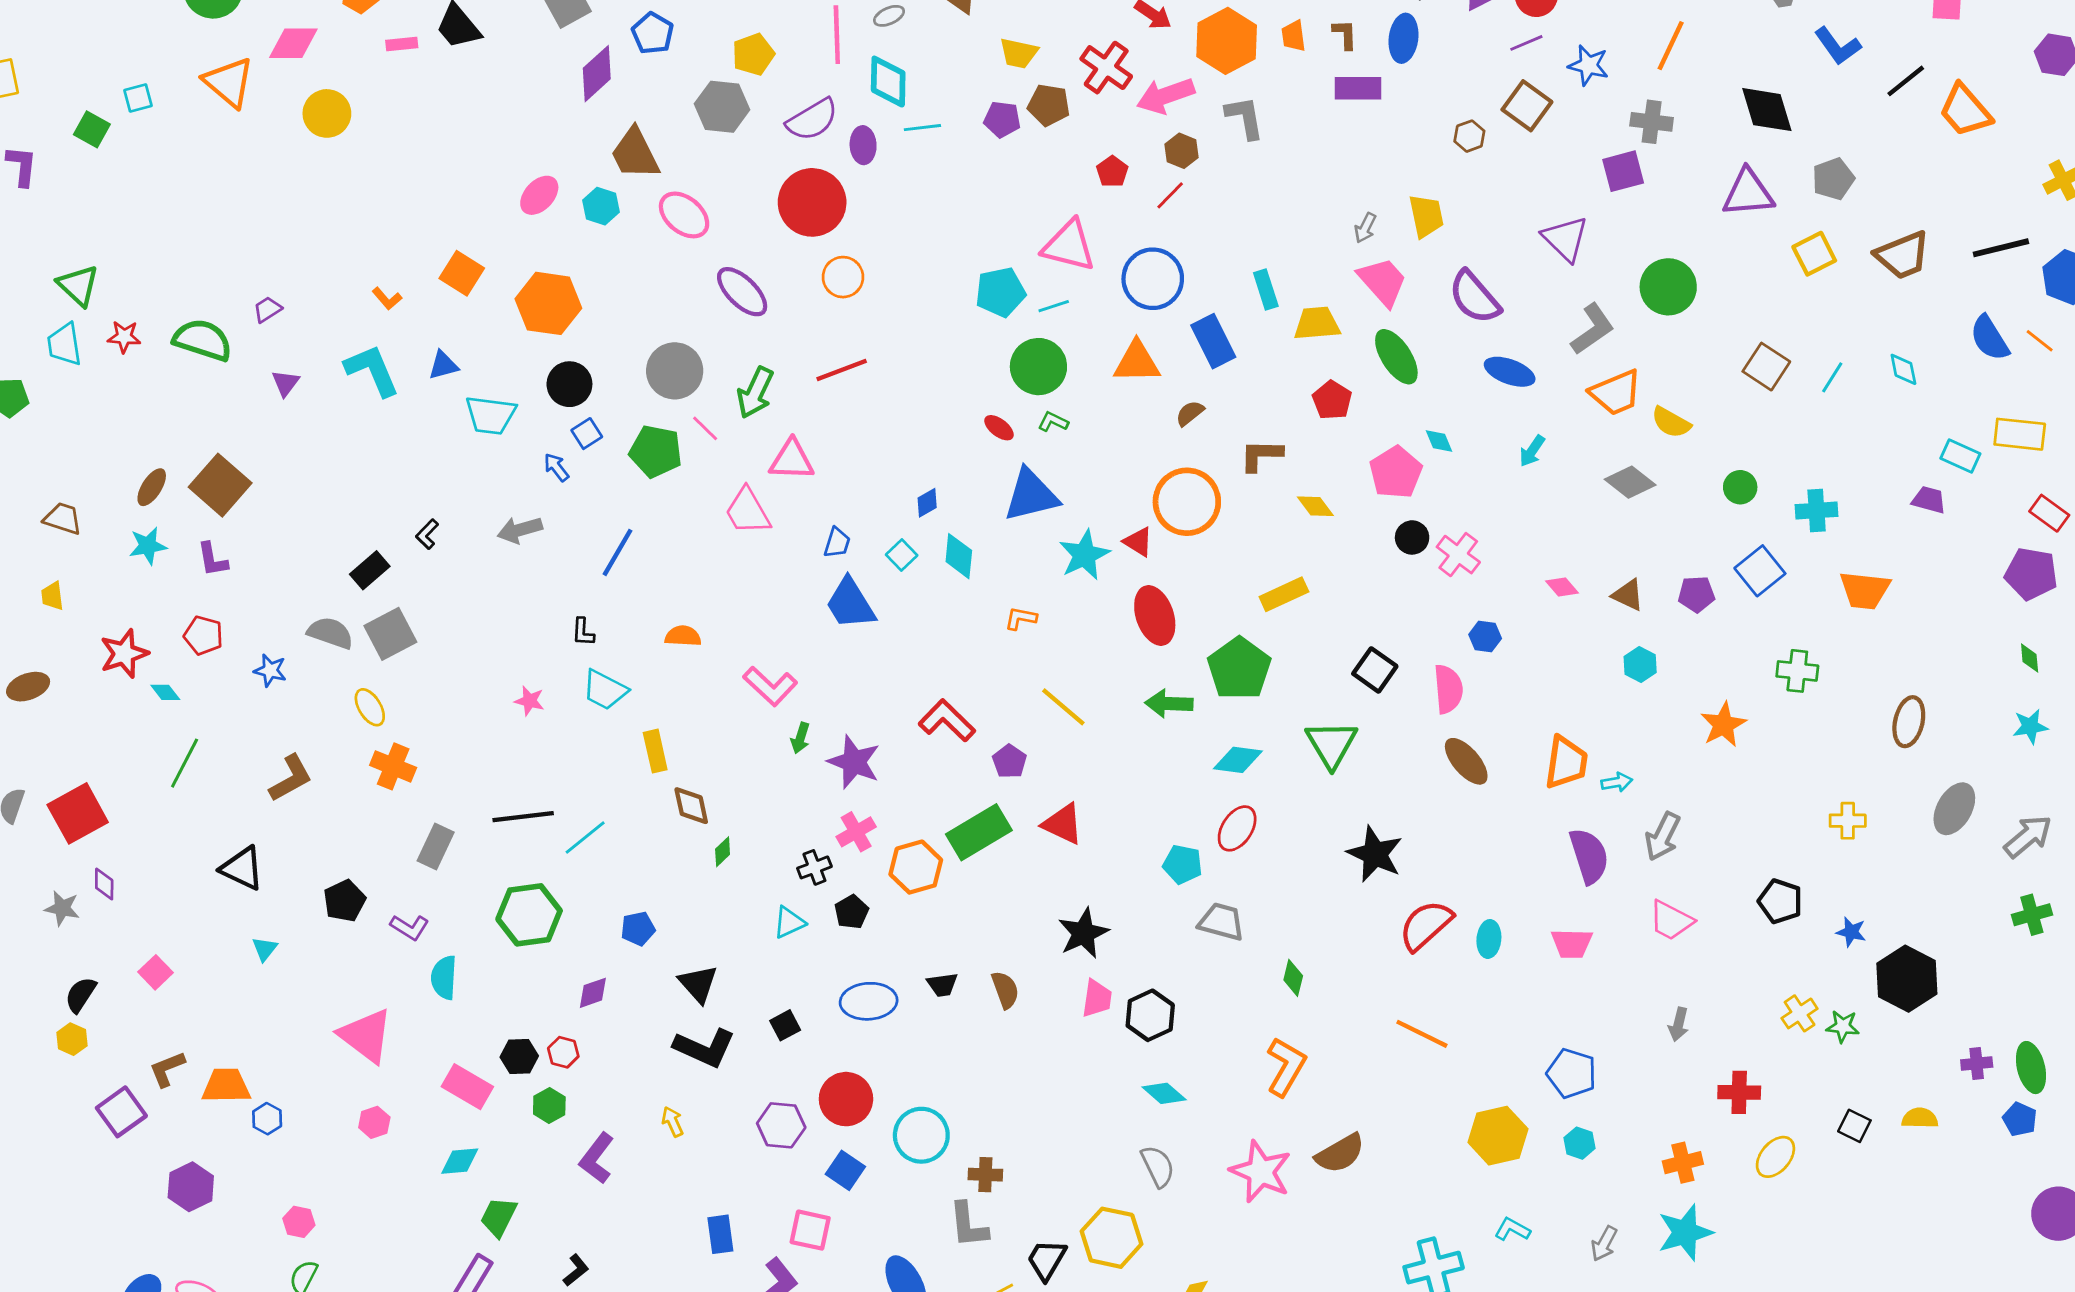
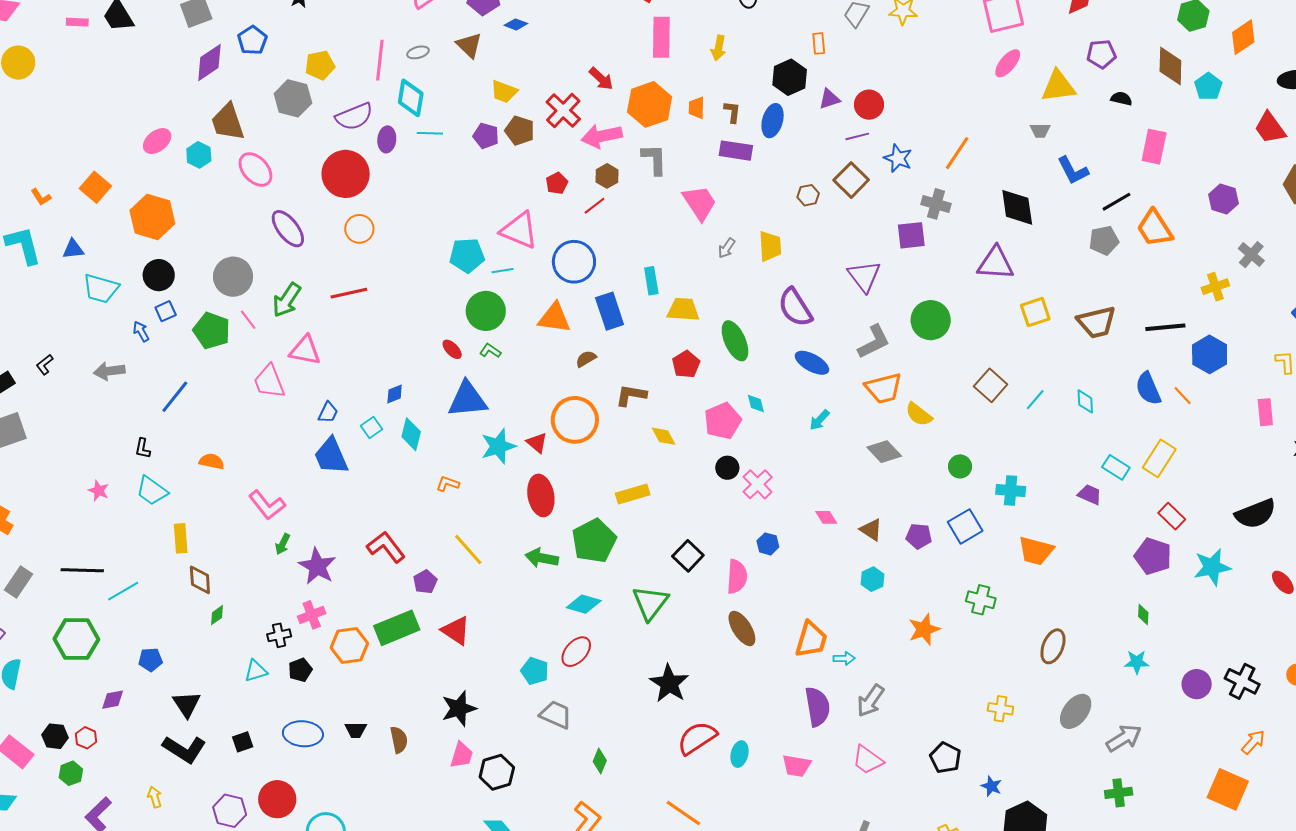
gray pentagon: (1833, 179) -> (1104, 241), moved
pink trapezoid: (1383, 282) -> (700, 203), moved
yellow rectangle: (2020, 434) -> (1159, 458), turned -72

